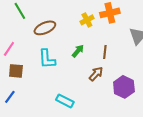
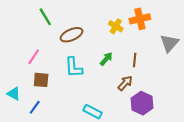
yellow cross: (87, 20) -> (116, 26), turned -32
purple hexagon: (124, 87) -> (142, 103), moved

